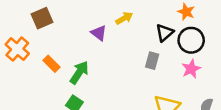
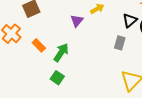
purple triangle: (99, 33) -> (77, 21), turned 32

